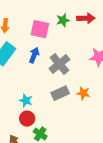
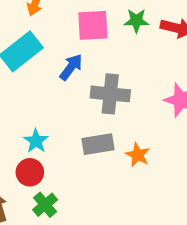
pink square: (40, 29) -> (93, 25), turned -30
gray cross: (59, 64) -> (110, 94), turned 30

